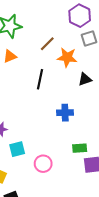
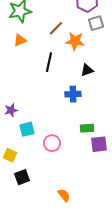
black triangle: (85, 79) -> (87, 70), moved

